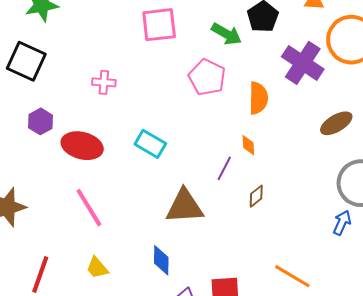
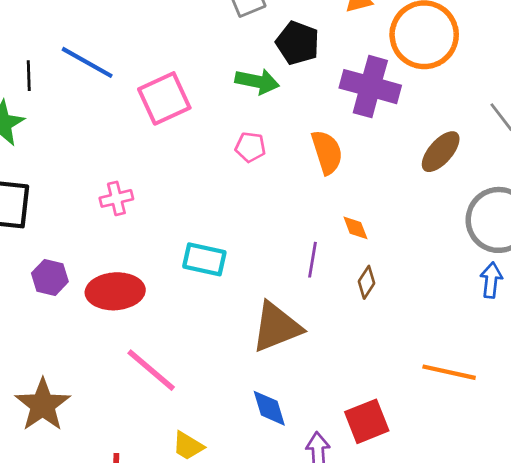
pink pentagon: (207, 77) -> (250, 147), size x0.6
orange diamond: (248, 145) -> (355, 228), moved

